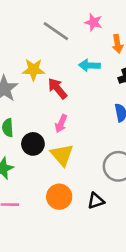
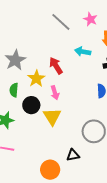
yellow star: (33, 70) -> (36, 79), moved, turned 30
pink arrow: (61, 124) -> (55, 93), turned -48
orange circle: (59, 197) -> (50, 170), moved

